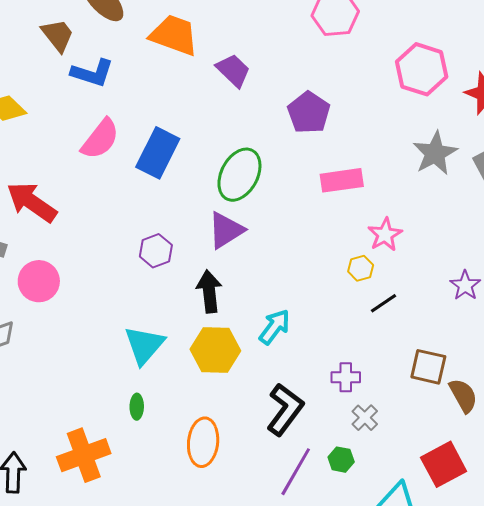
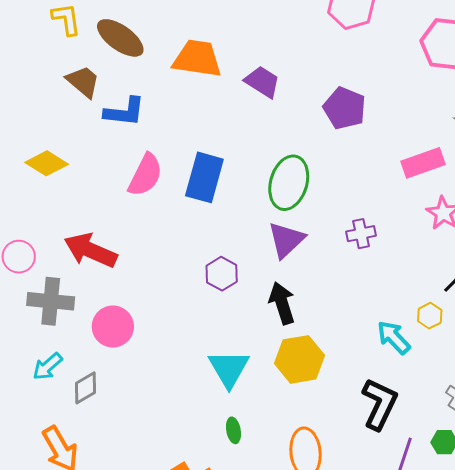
pink rectangle: (342, 180) -> (423, 163), moved
yellow hexagon: (361, 268) -> (430, 316), moved
cyan arrow: (275, 327) -> (394, 337), moved, turned -69
purple cross: (346, 377) -> (361, 234), moved

